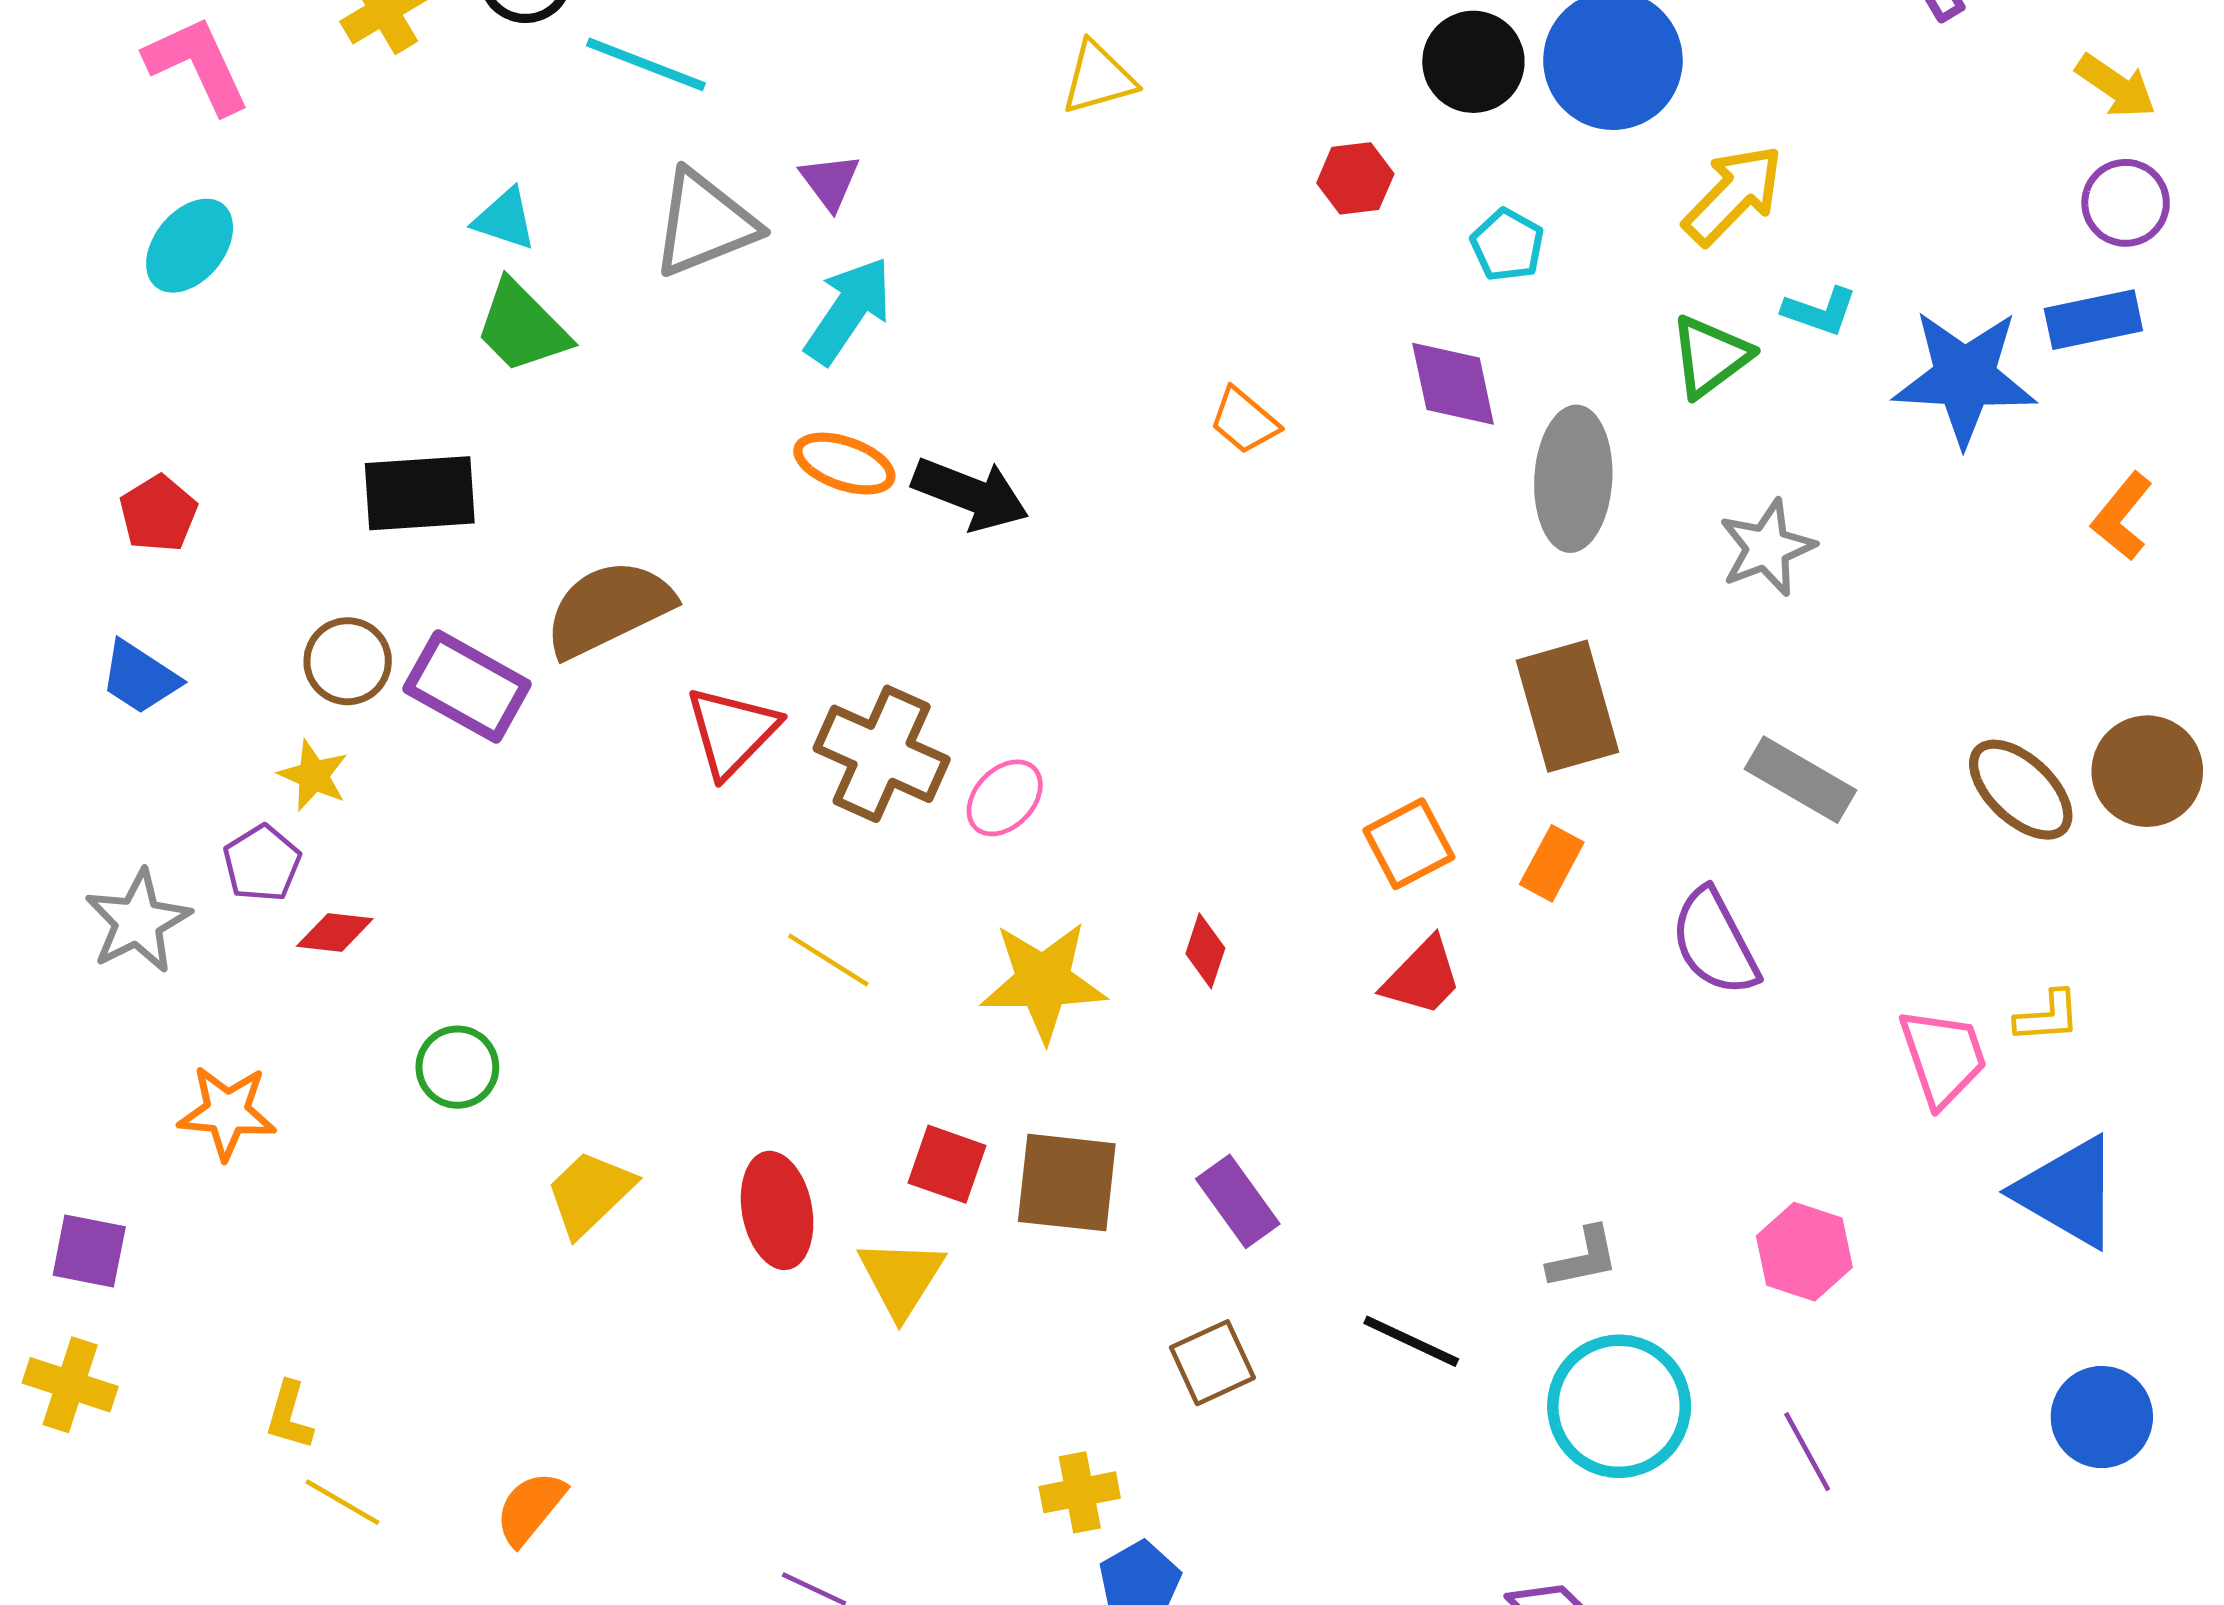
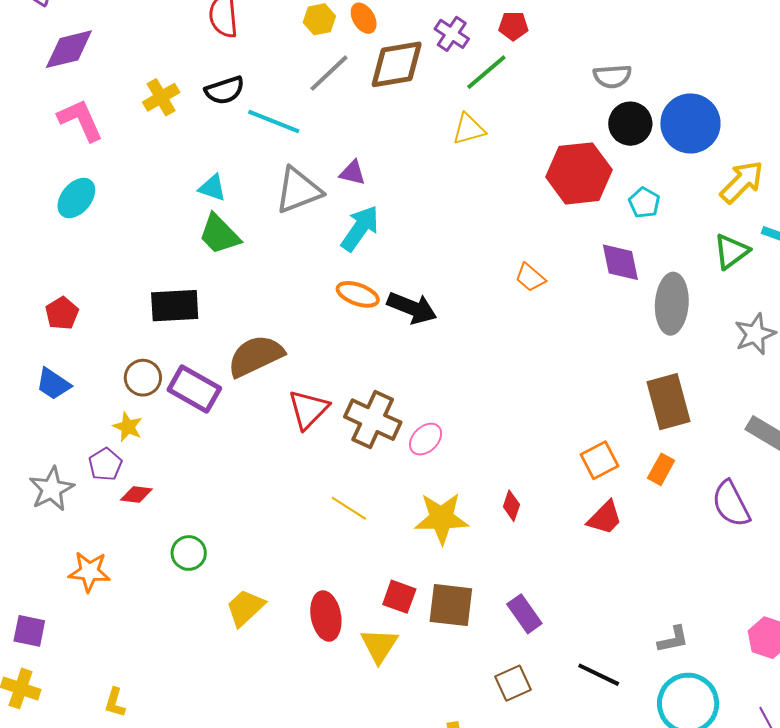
red hexagon: (1355, 178) -> (579, 173), size x2.0
purple triangle: (830, 182) -> (353, 173), turned -40

